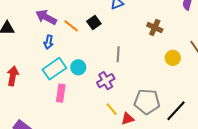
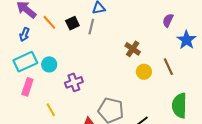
brown cross: (155, 28) -> (133, 49), moved
gray line: (118, 54) -> (91, 27), moved
yellow line: (112, 109) -> (51, 110), moved

